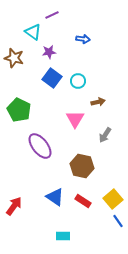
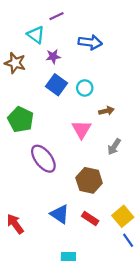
blue arrow: (83, 39) -> (90, 42), size x1.5
red arrow: (14, 206) -> (15, 224), turned -72

